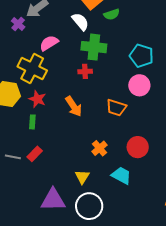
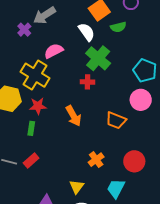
green cross: (94, 47) -> (98, 58), turned 30
red star: (37, 99) -> (38, 106), turned -30
cyan trapezoid: (121, 176) -> (116, 188), turned -95

